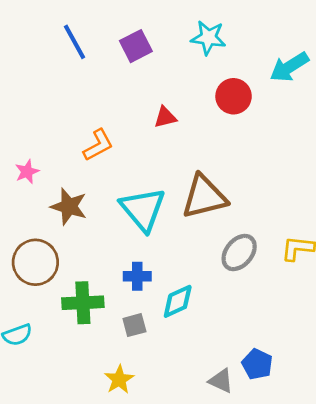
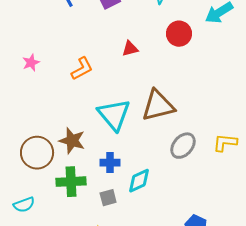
pink star: (27, 172) -> (31, 63), moved
brown star: (69, 206) -> (72, 141), moved

